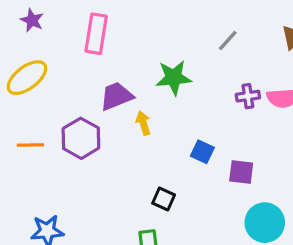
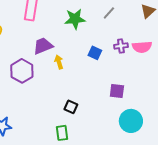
green star: (174, 78) -> (75, 19), moved
blue square: (202, 152) -> (95, 53), moved

